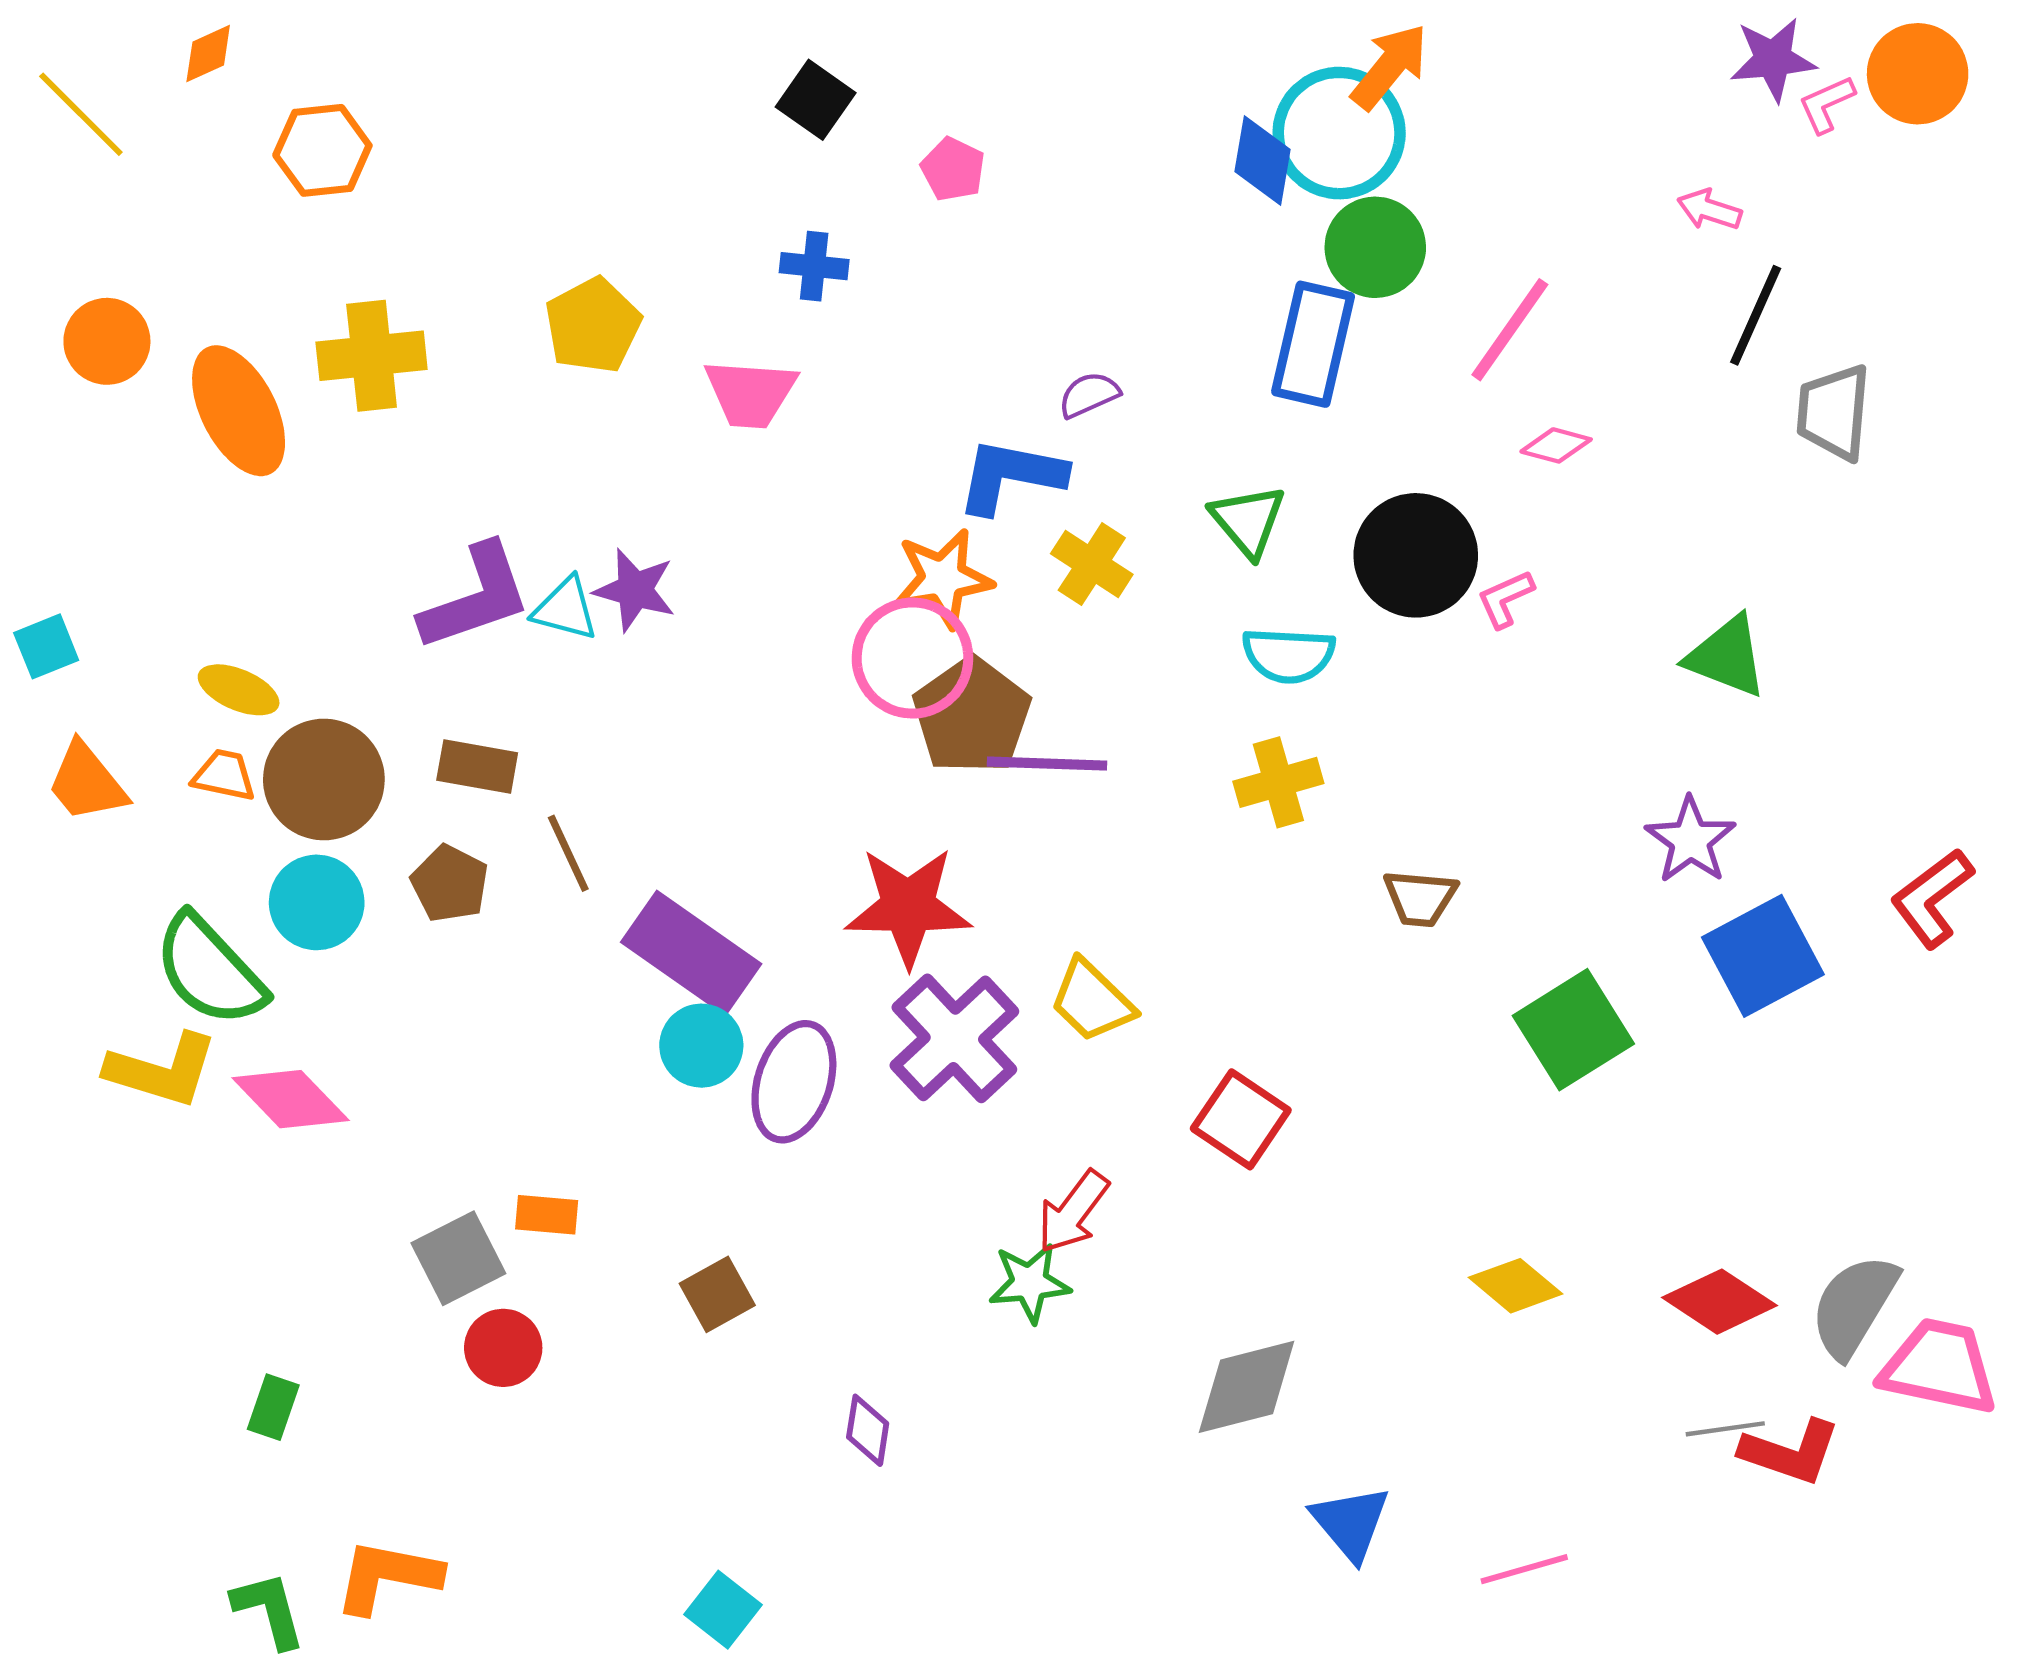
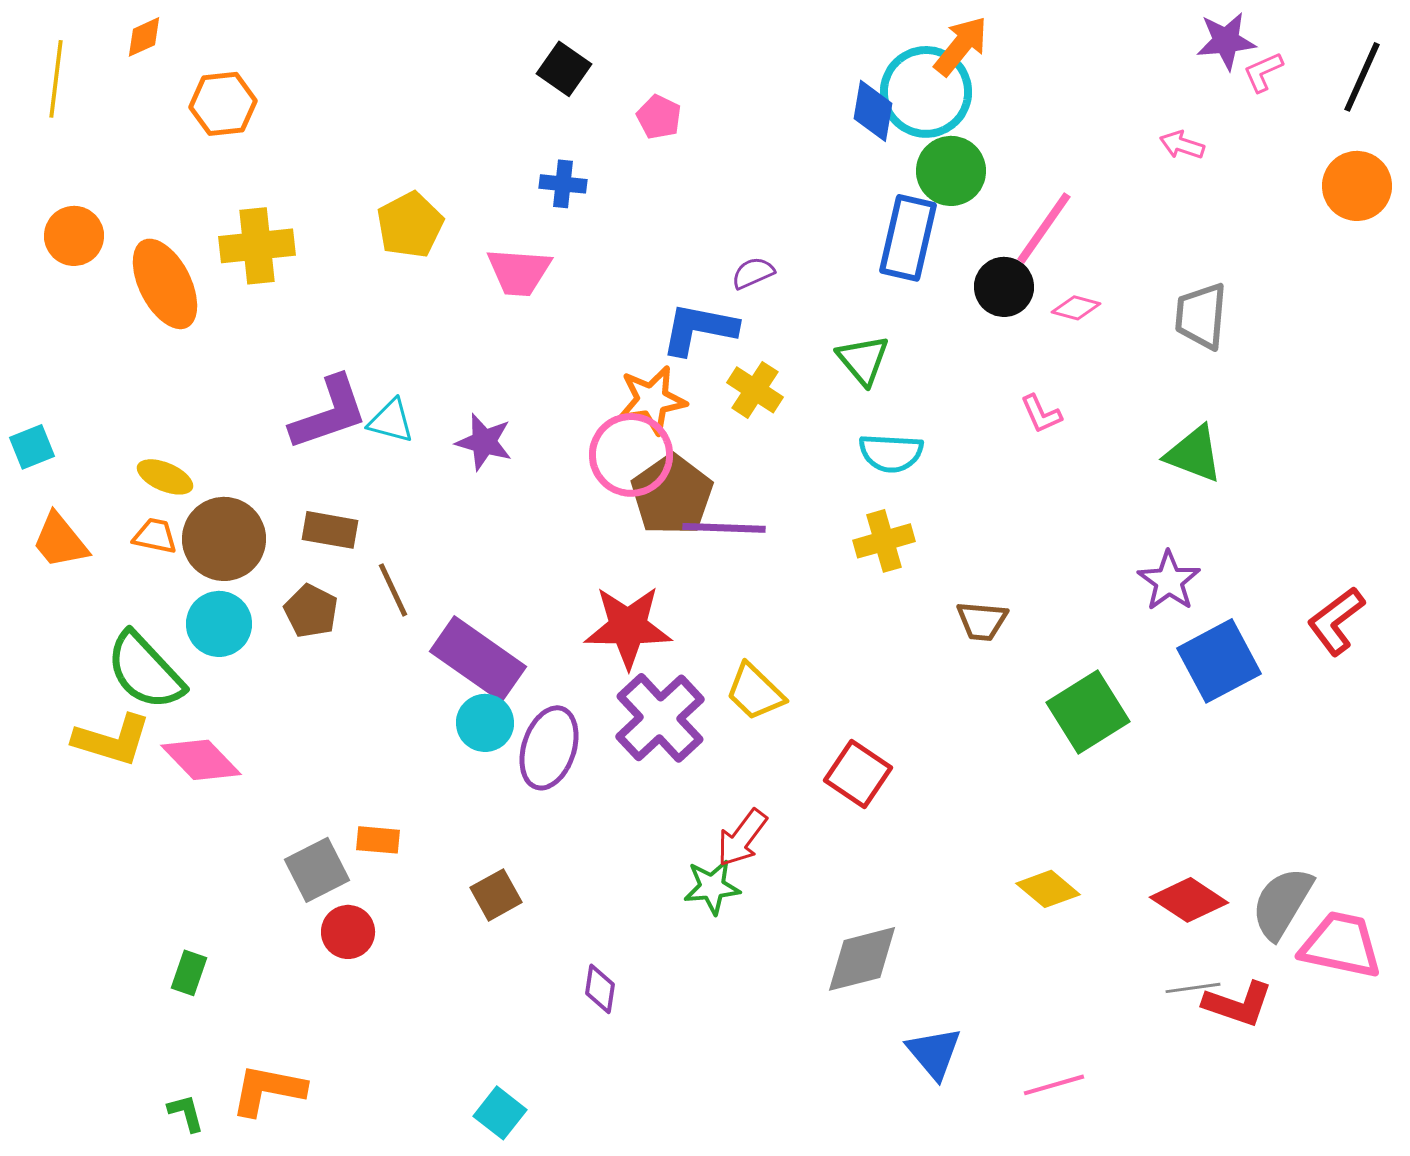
orange circle: (1918, 74) -> (1357, 186), moved
yellow line: (81, 114) -> (56, 79), turned 52
black line: (1756, 315) -> (1362, 77), moved
gray trapezoid: (1834, 412) -> (1201, 316), moved
black circle: (1416, 555) -> (1004, 287), moved, size x0.7
purple star: (635, 590) -> (484, 442), moved
pink L-shape: (1505, 599) -> (1041, 414), turned -90
green L-shape: (269, 1610) -> (186, 1113), size x0.7

